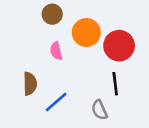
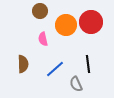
red circle: (119, 46) -> (91, 22), moved
blue line: (56, 102) -> (55, 69), moved

